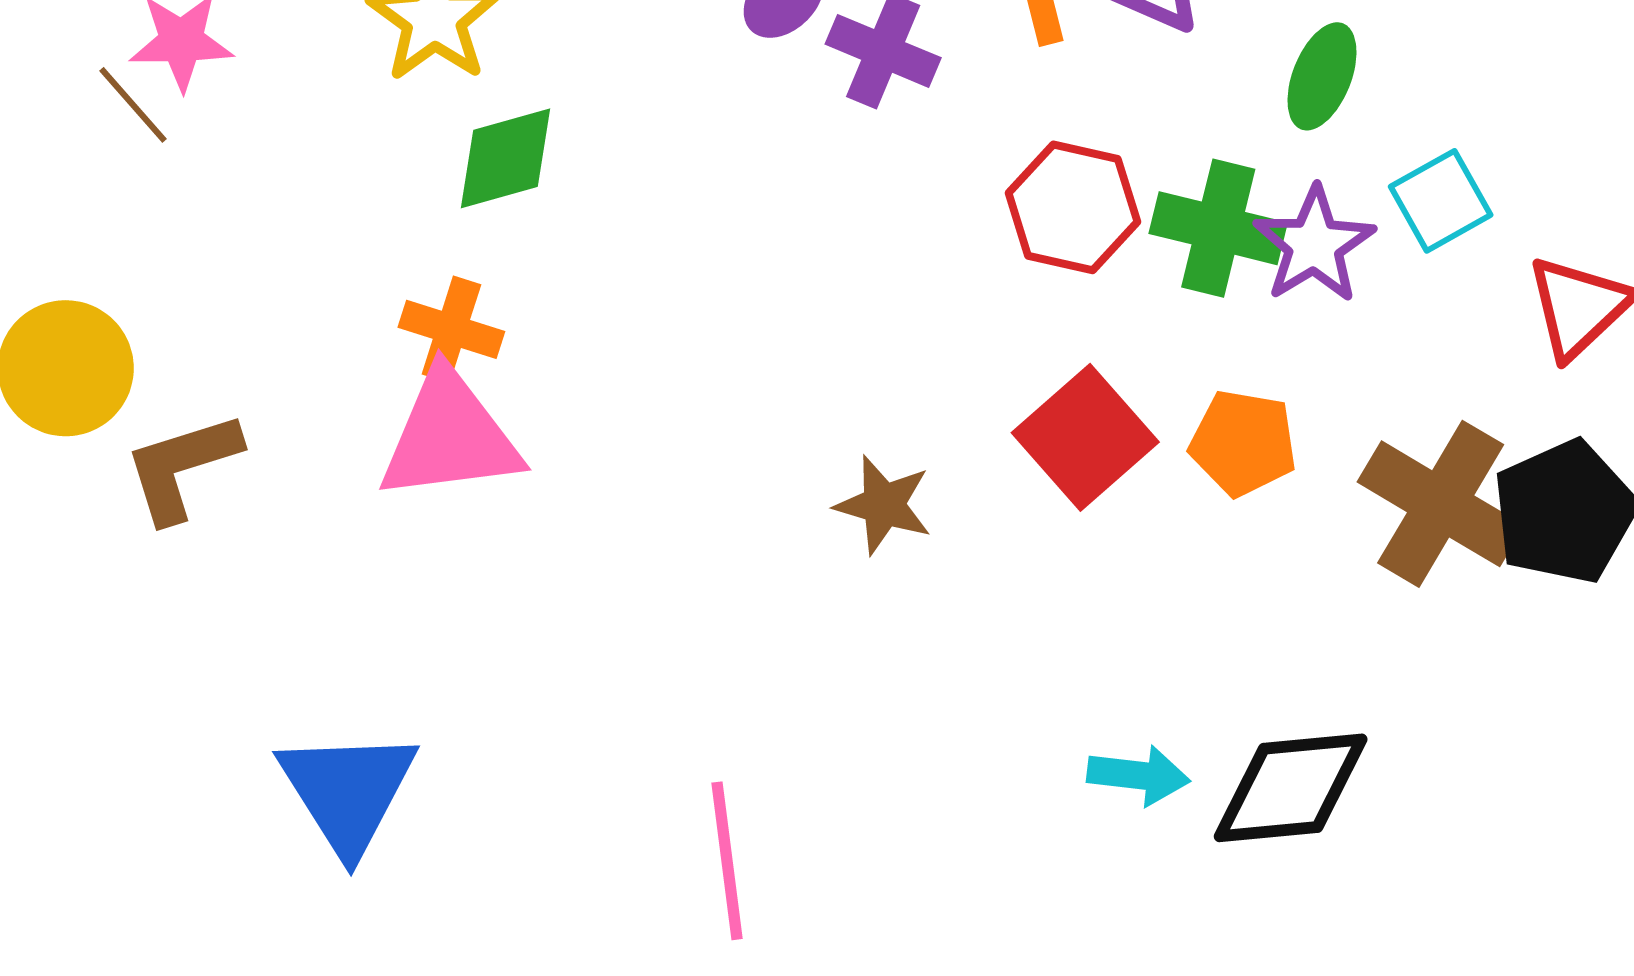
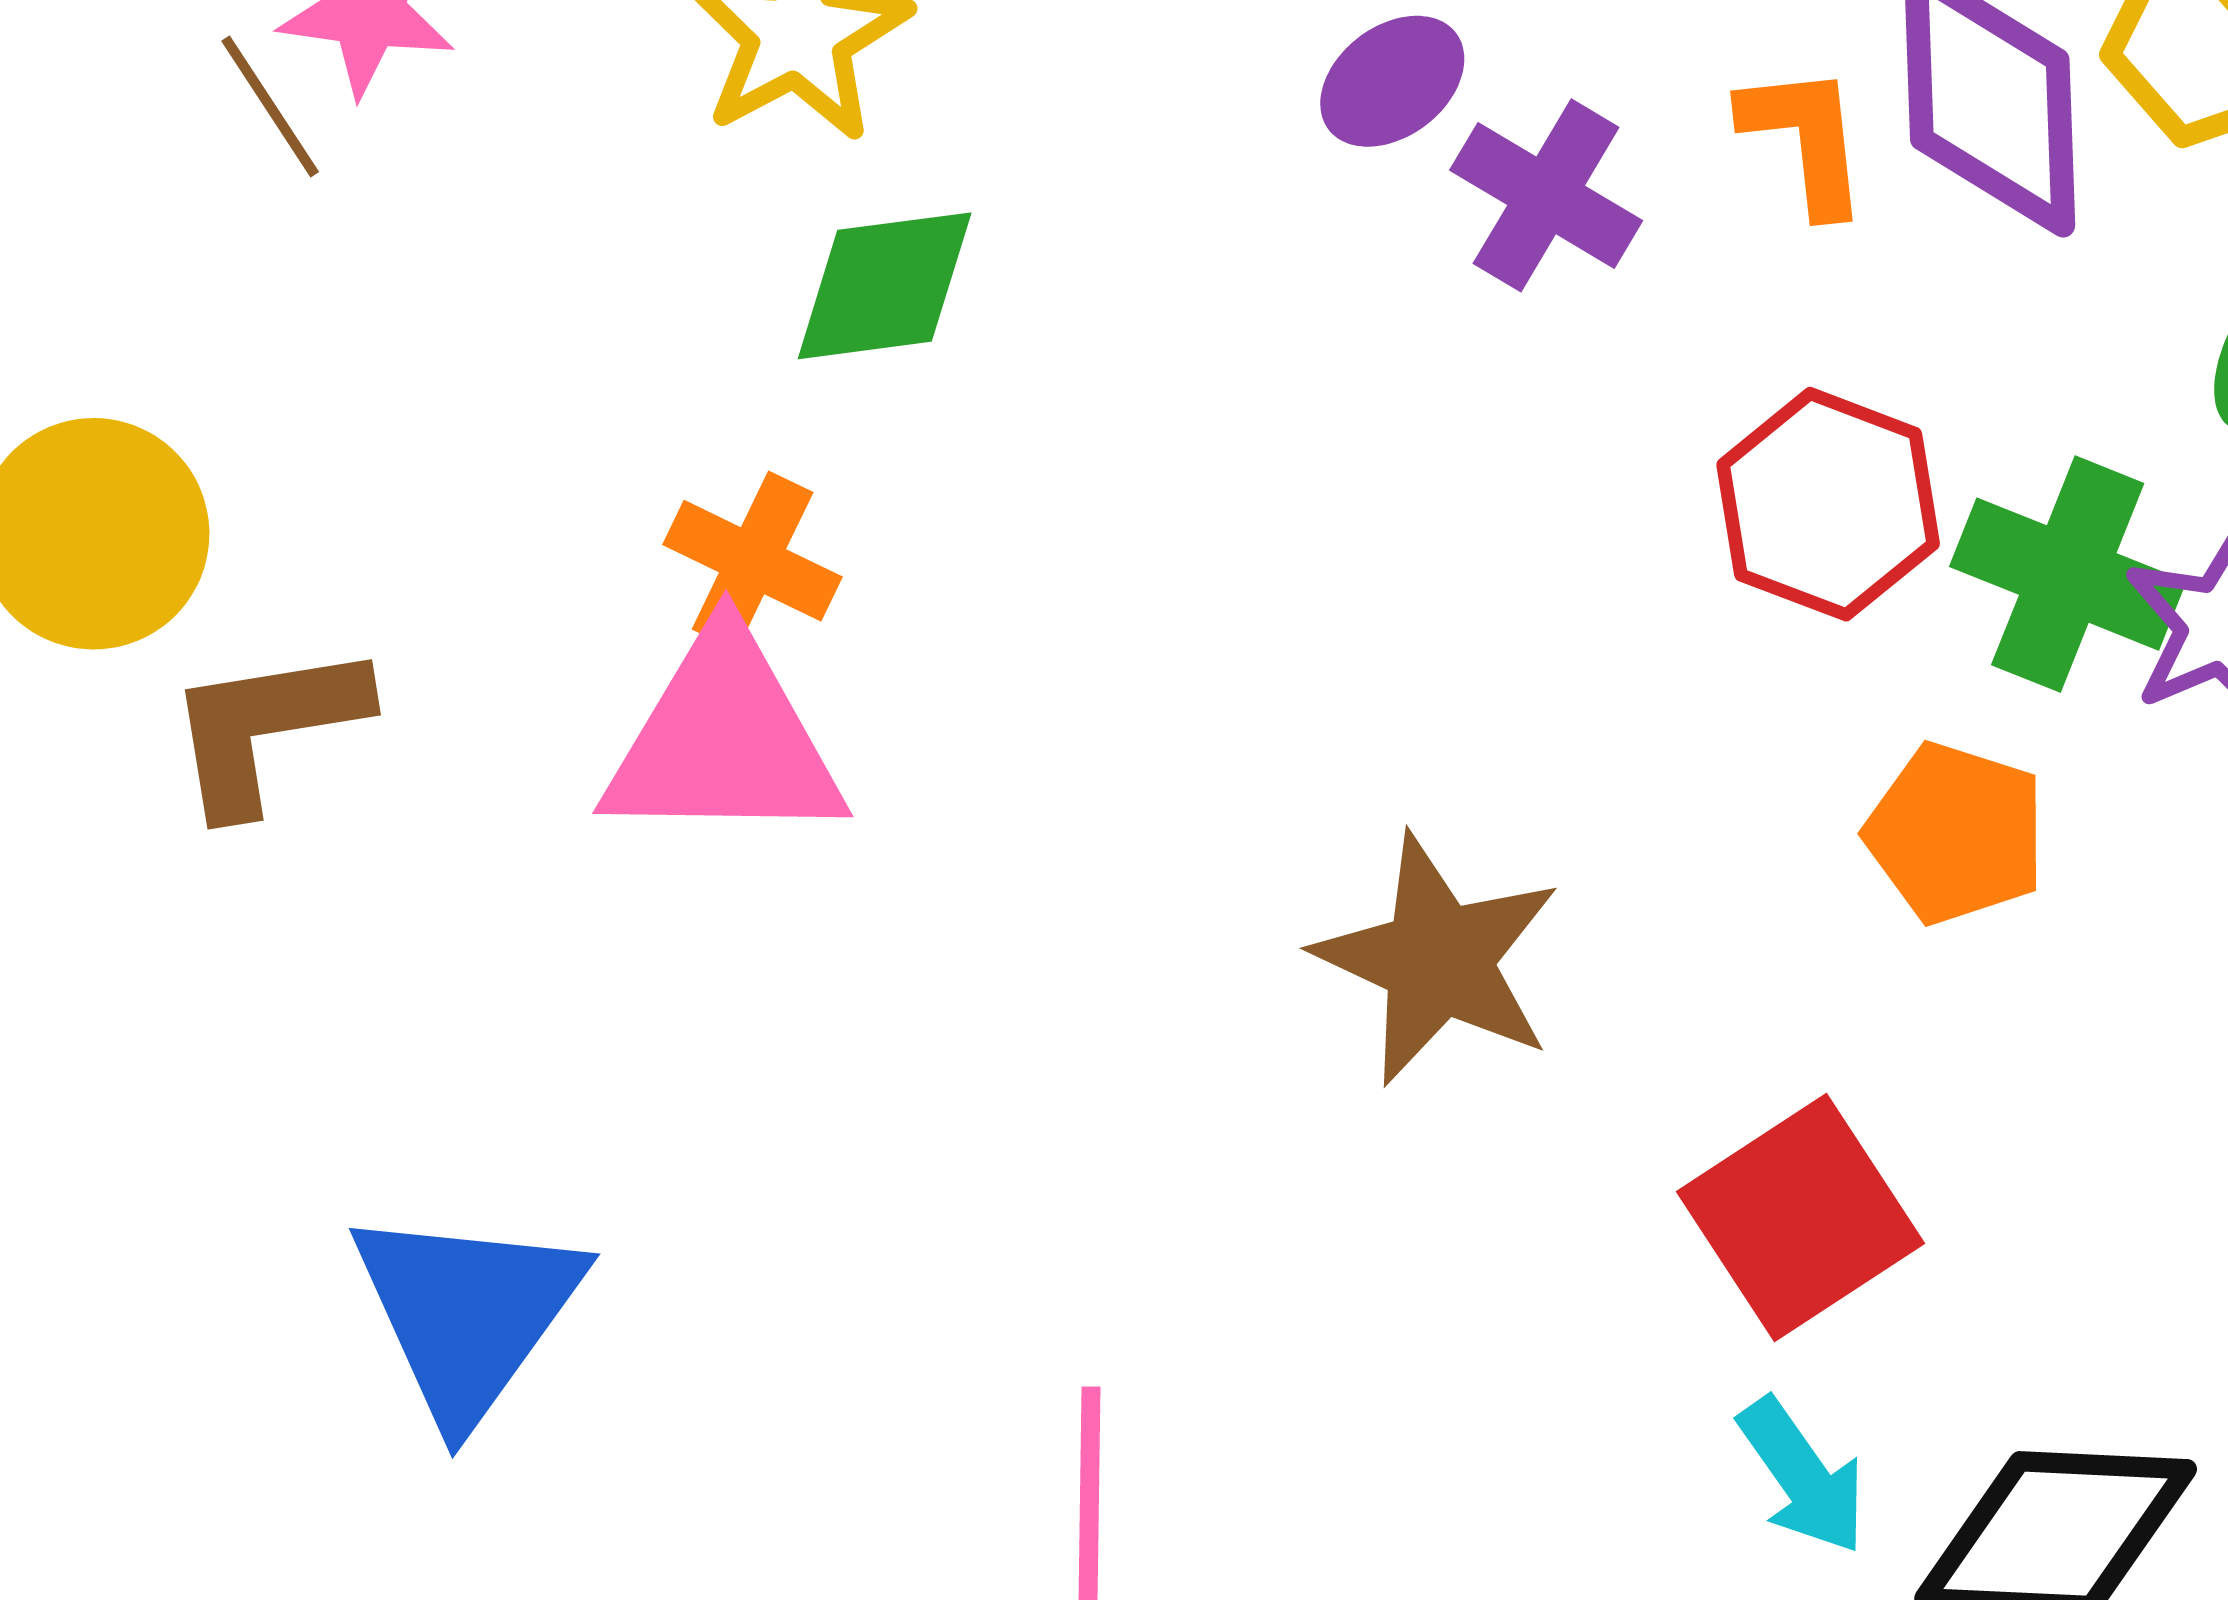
red square: (1085, 437) -> (1801, 1218), moved
orange pentagon: (1243, 443) -> (1956, 833), moved
brown star: (883, 505) -> (1438, 960), size x1.5
cyan arrow: (1139, 775) -> (1803, 1476), turned 40

